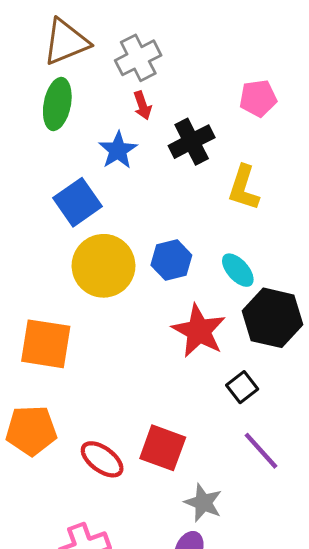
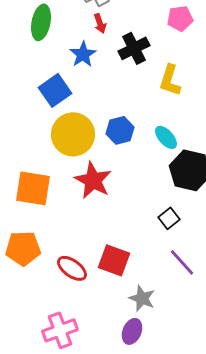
red star: (199, 331) -> (93, 180), moved

